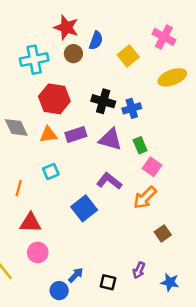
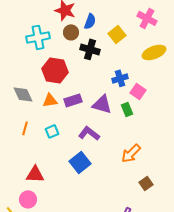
black cross: (103, 101) -> (90, 49), moved
pink square: (152, 167) -> (138, 91), moved
purple L-shape: (109, 181) -> (89, 133), moved
orange line: (19, 188) -> (25, 128), moved
pink circle: (38, 252) -> (28, 199), moved

